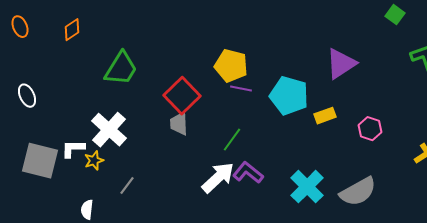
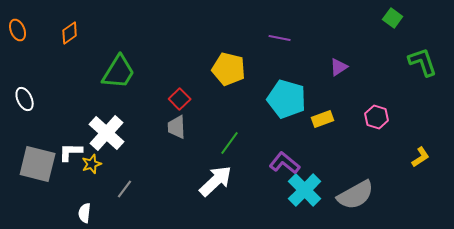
purple triangle: (341, 64) -> (339, 67), size x0.6
purple line: (241, 89) -> (280, 38), moved
red square: (182, 96) -> (180, 99), size x0.6
pink hexagon: (370, 129) -> (377, 117), moved
purple L-shape: (248, 173) -> (285, 163), moved

